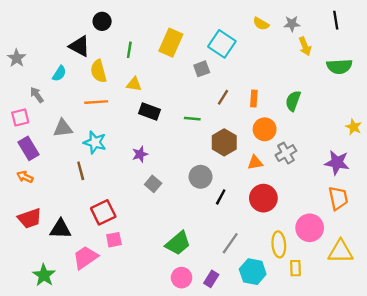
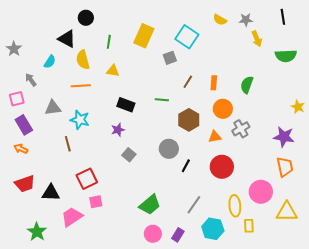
black rectangle: (149, 112) -> (126, 105), moved

